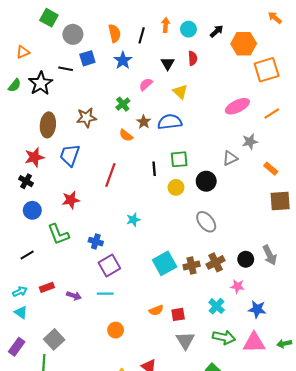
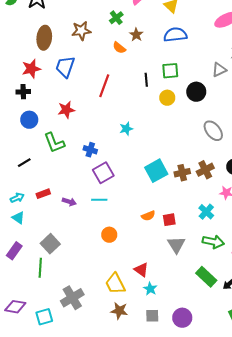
blue semicircle: (170, 122) -> (175, 35), moved
black cross: (26, 181) -> (23, 92), turned -32
gray ellipse: (206, 222) -> (213, 131), moved

